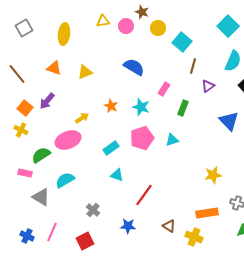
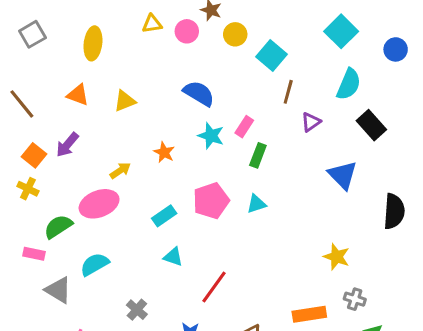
cyan star: (141, 107) -> (211, 136), moved
green rectangle: (183, 108) -> (258, 155), moved
yellow star: (213, 175) -> (337, 257), moved, turned 30

